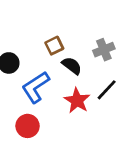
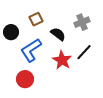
brown square: (54, 46) -> (36, 19), moved

